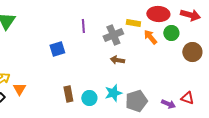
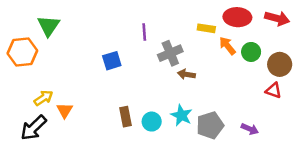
green circle: (171, 33) -> (251, 52), moved
gray cross: (113, 35) -> (170, 53), moved
cyan star: (113, 93) -> (181, 115), turned -30
red triangle: (187, 98) -> (273, 90), moved

